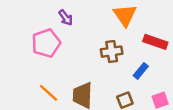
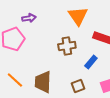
purple arrow: (66, 18) -> (29, 18), turned -64

